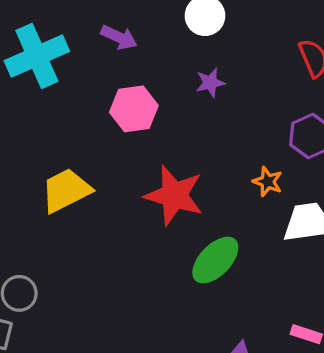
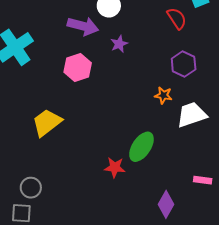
purple arrow: (119, 37) -> (83, 26), moved, size x1.4
red star: (174, 195) -> (115, 167), moved, size x0.6

